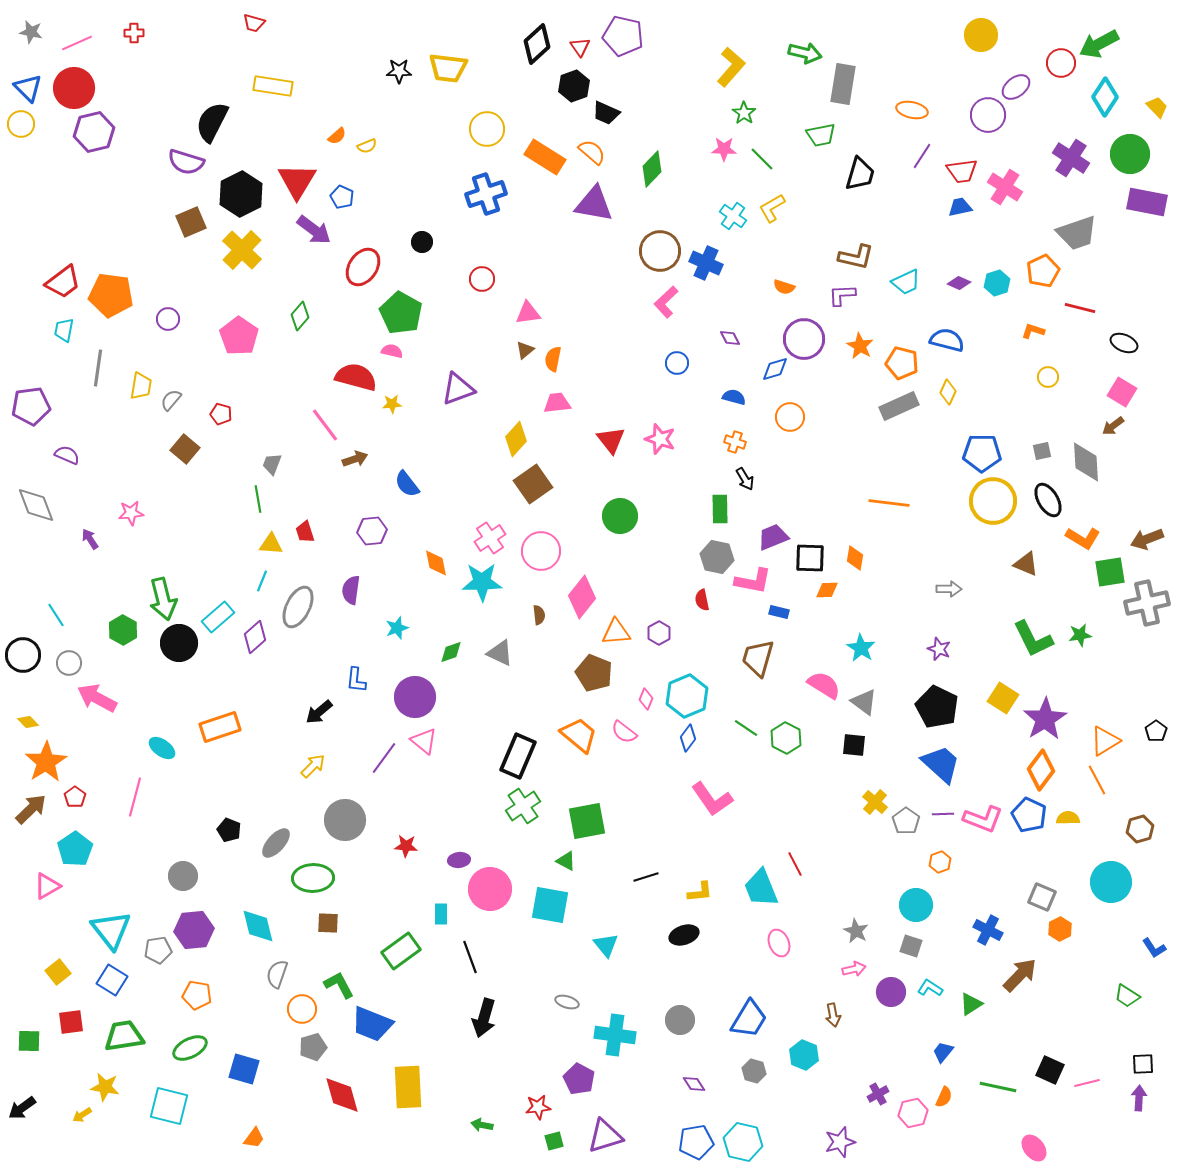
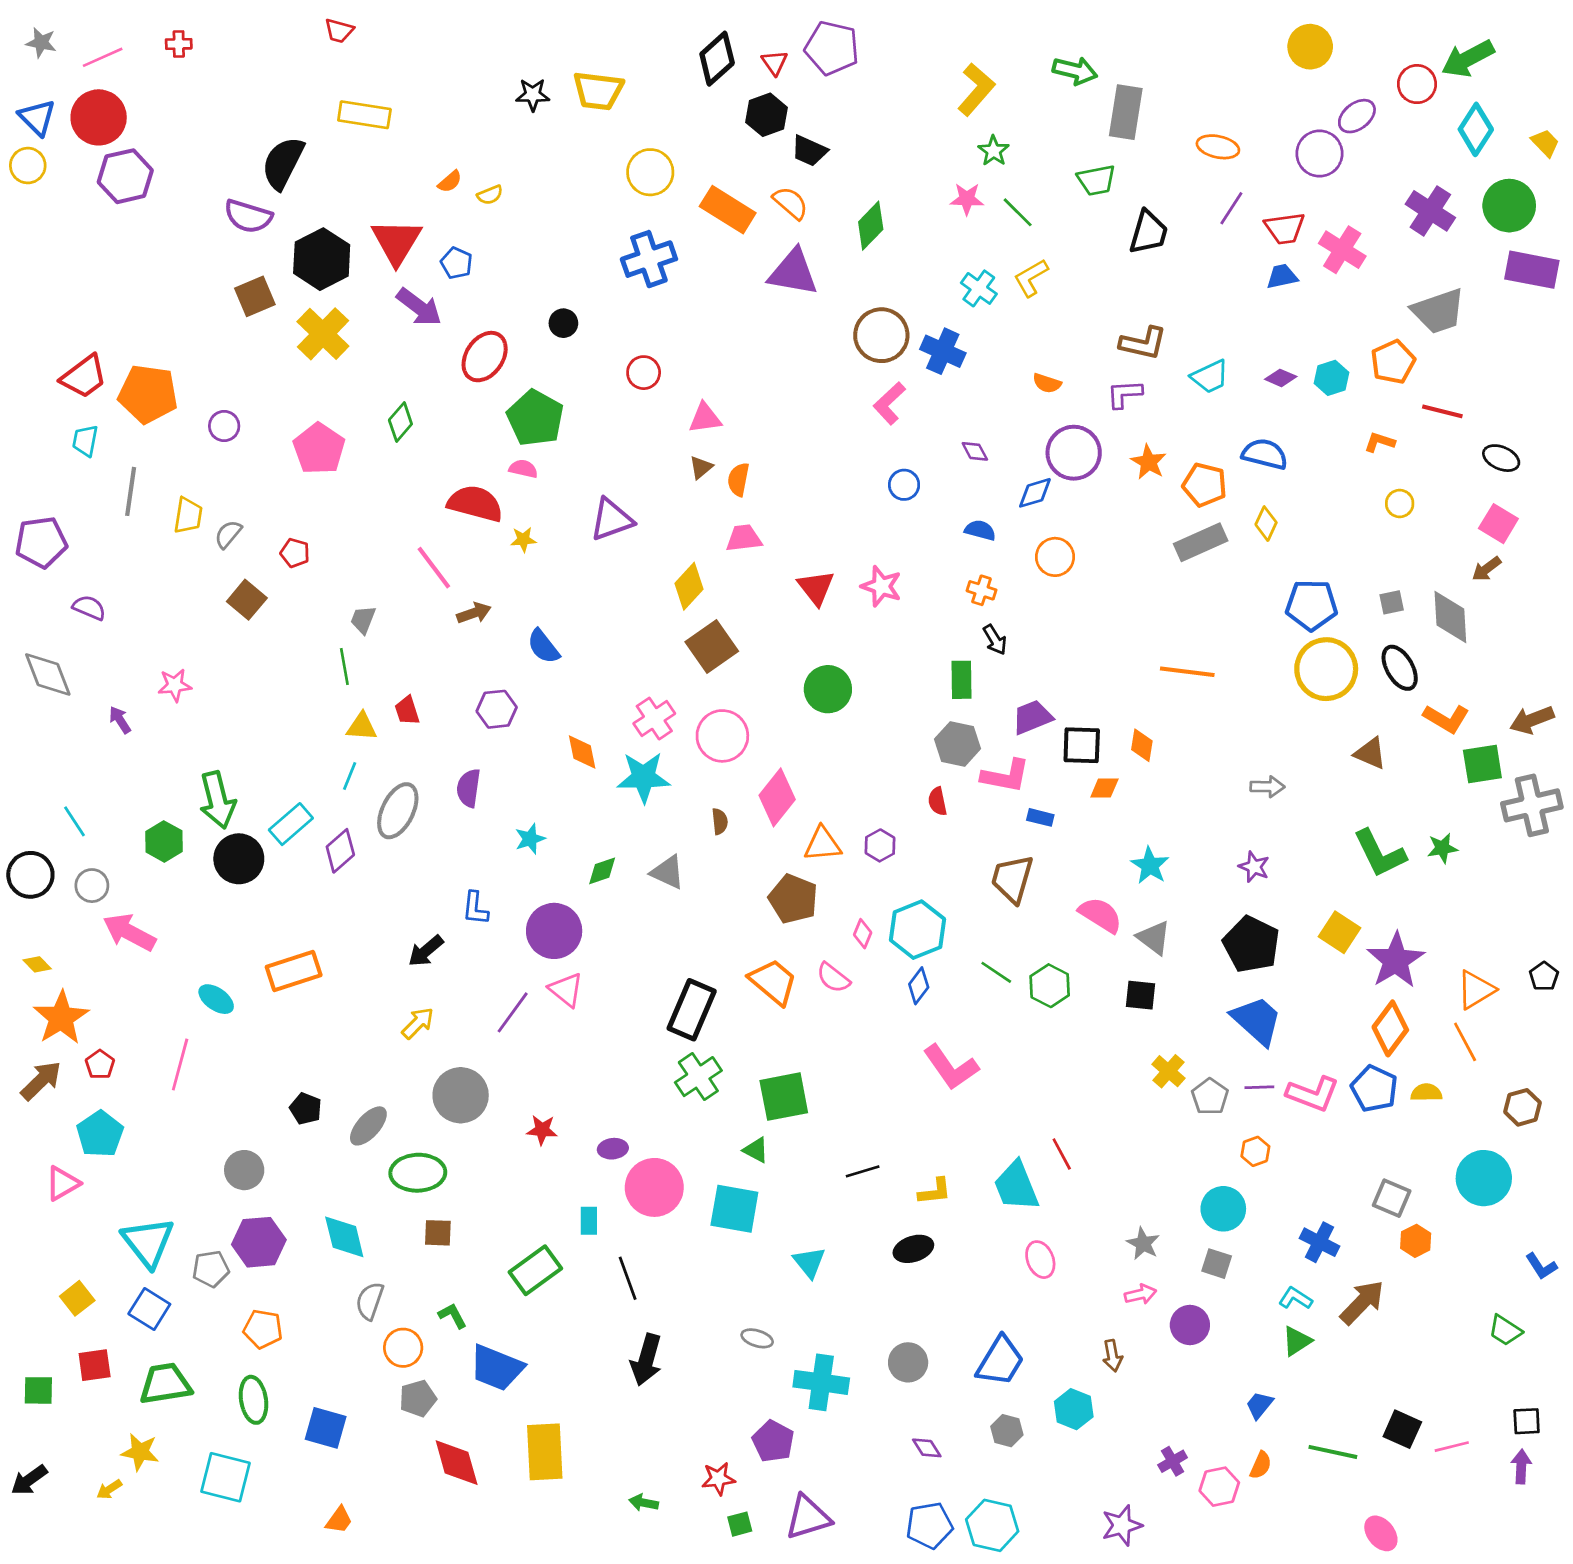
green L-shape: (339, 985) -> (453, 1316), size x0.7
cyan L-shape: (930, 988) -> (1295, 1298), moved
green ellipse: (190, 1048) -> (254, 1400), turned -72

